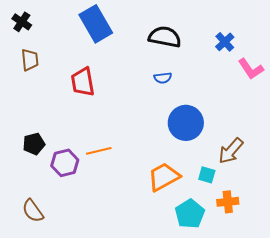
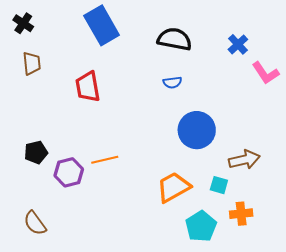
brown arrow: (231, 151) -> (244, 160), turned -144

